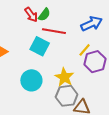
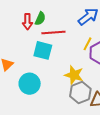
red arrow: (31, 15) -> (27, 22), turned 49
cyan circle: (31, 80) -> (30, 84), moved

